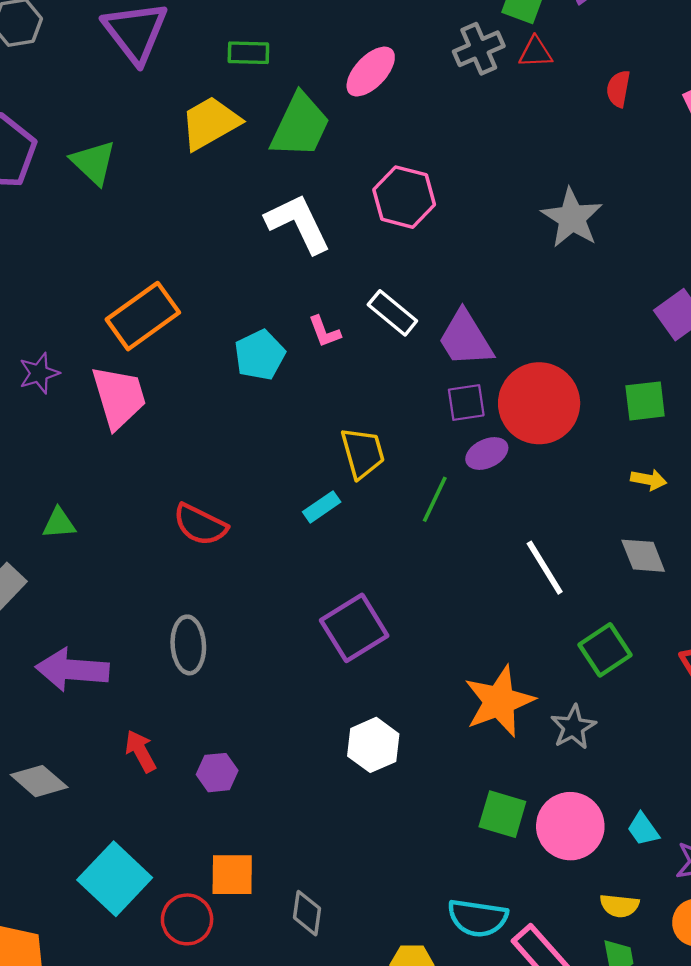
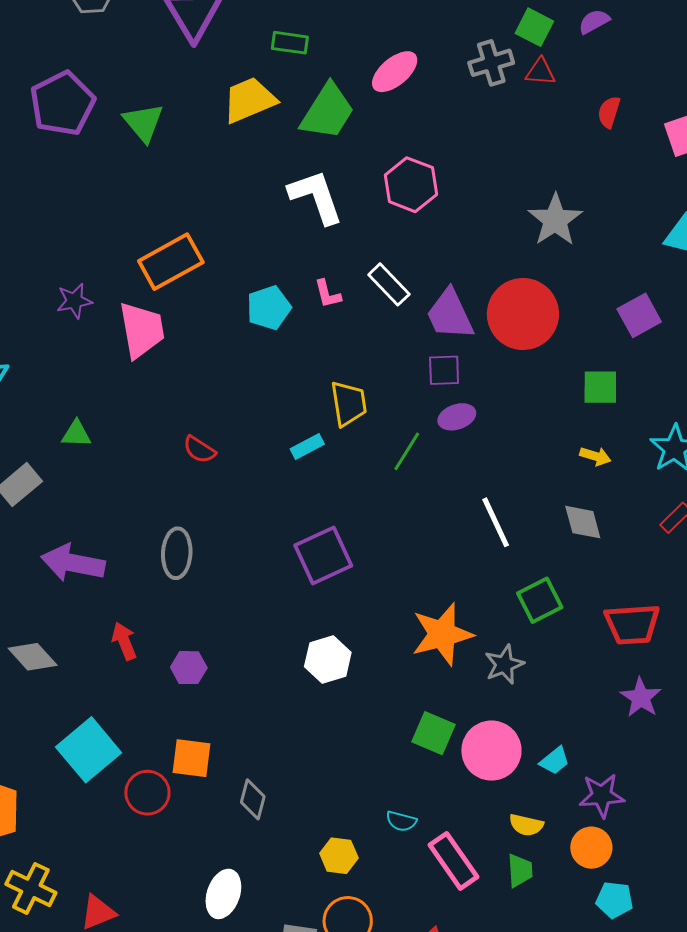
red circle: (539, 403) -> (523, 314), moved
red semicircle: (200, 525) -> (199, 450), size x0.7
cyan trapezoid: (643, 829) -> (555, 761), turned -100
cyan semicircle: (478, 918) -> (401, 821), size x0.6

